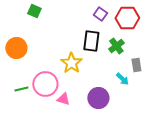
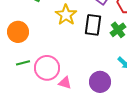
yellow star: (71, 63) -> (66, 15), moved
green line: (21, 89) -> (23, 63), moved

